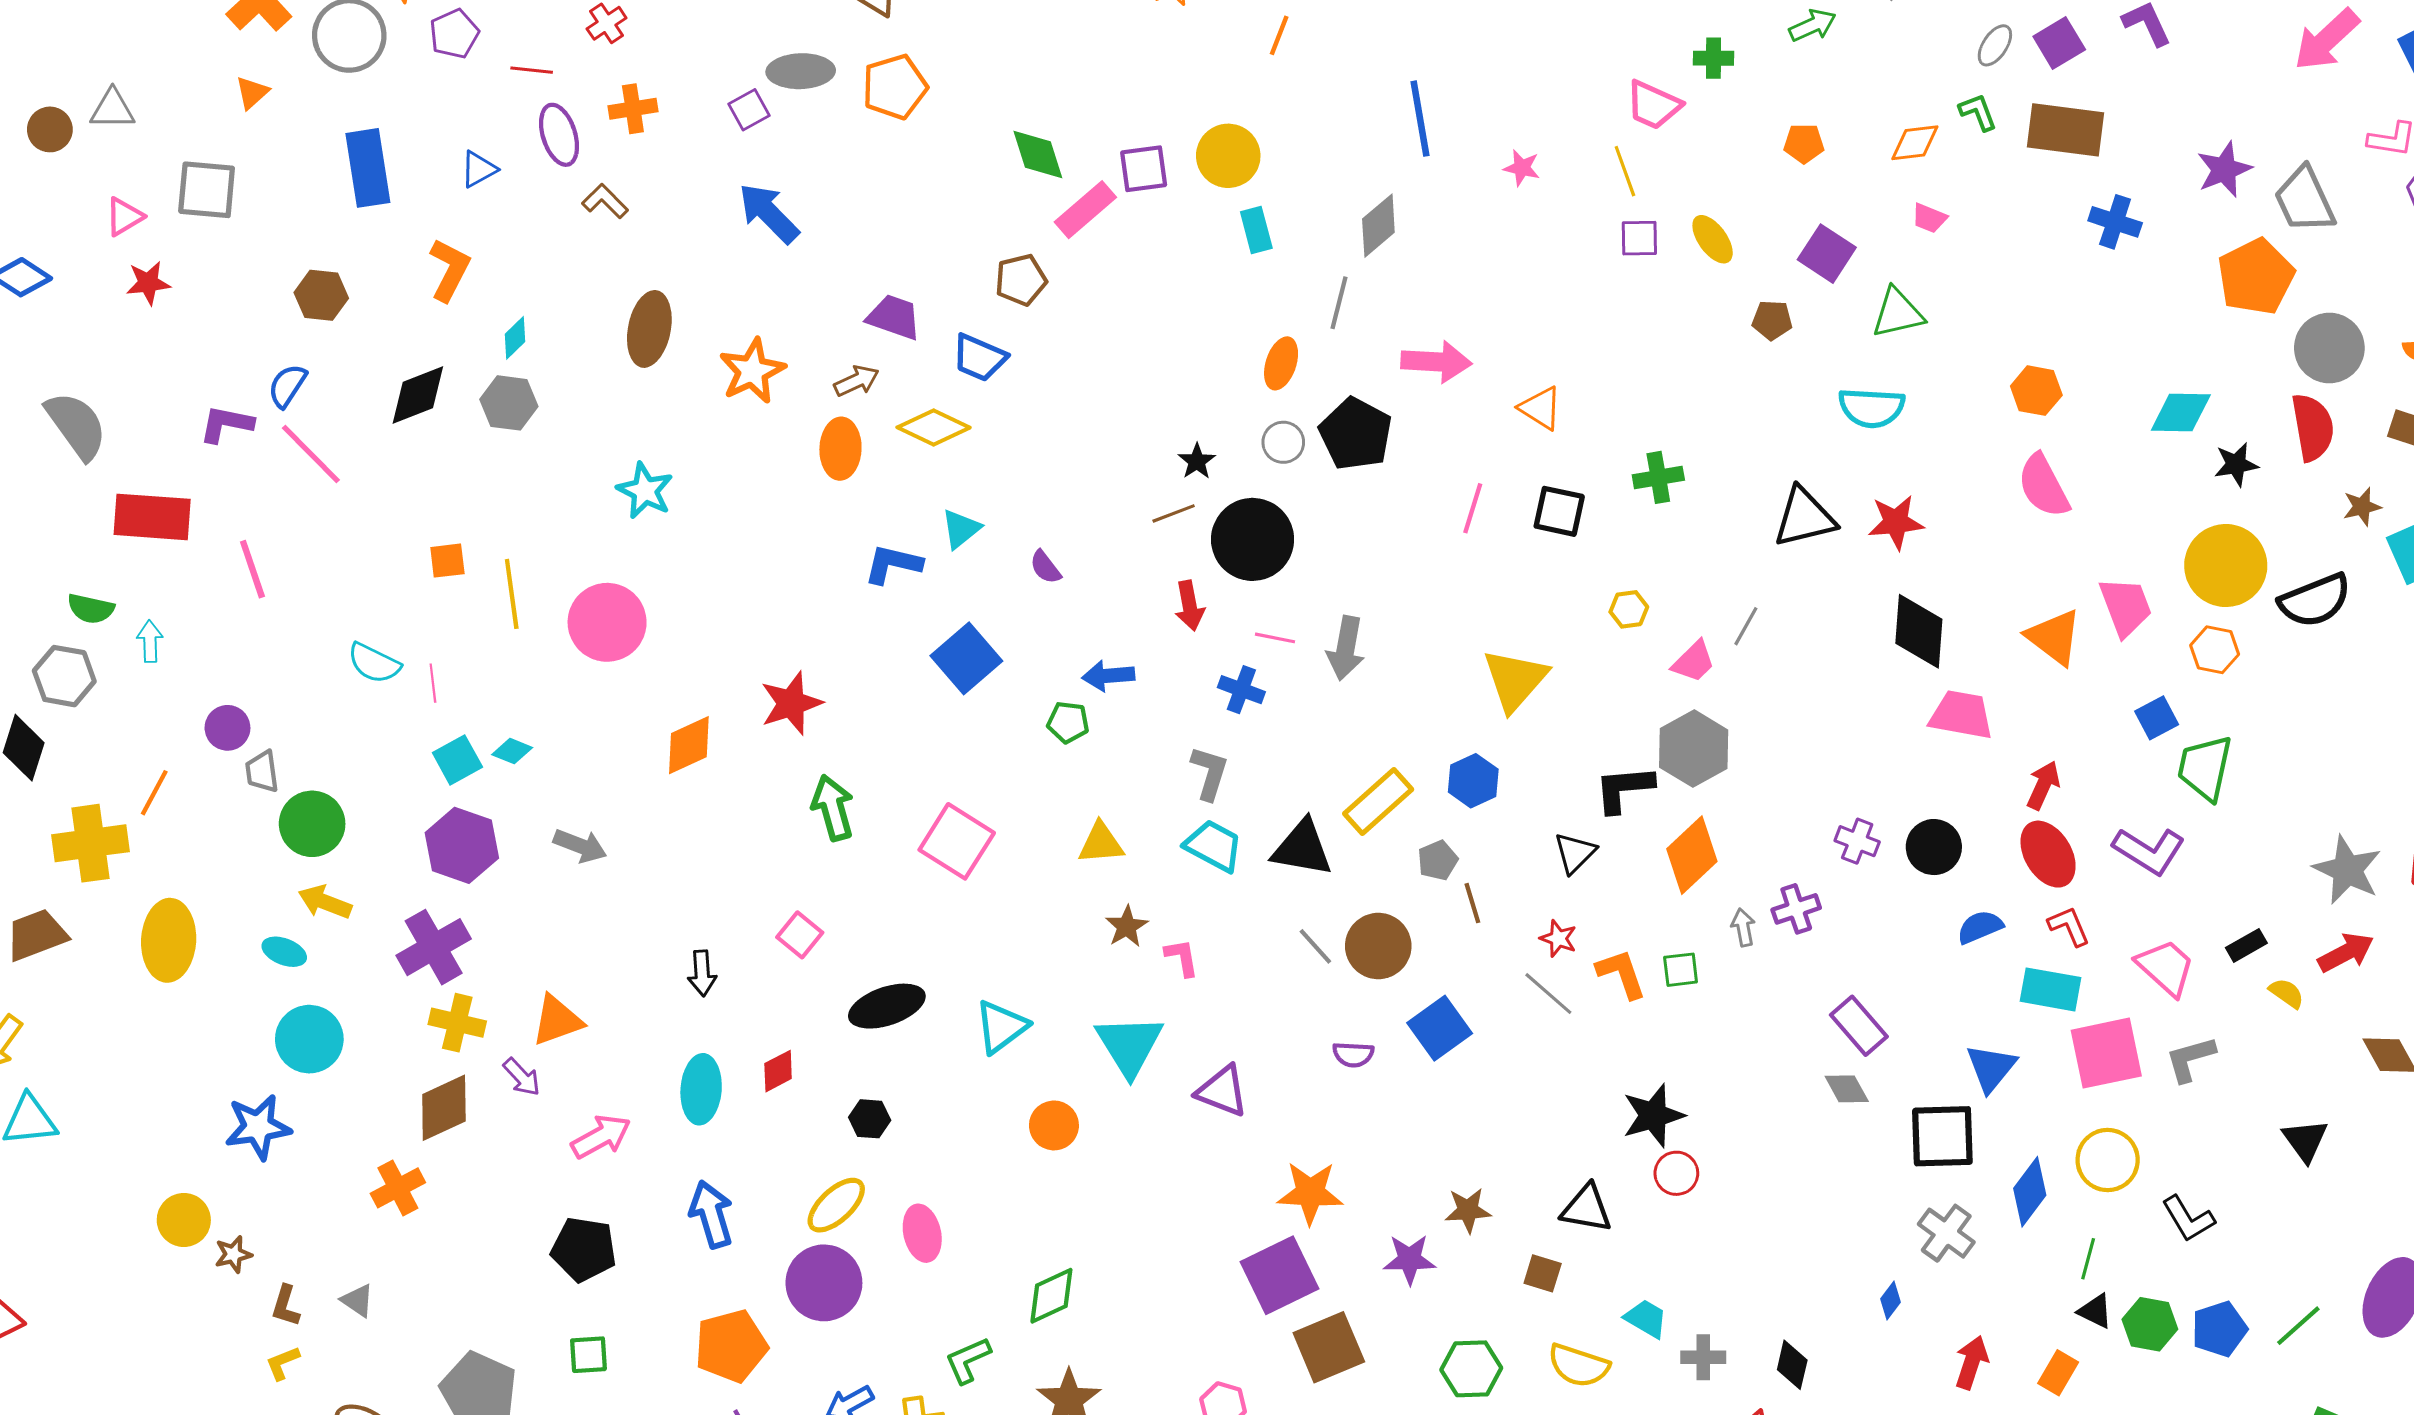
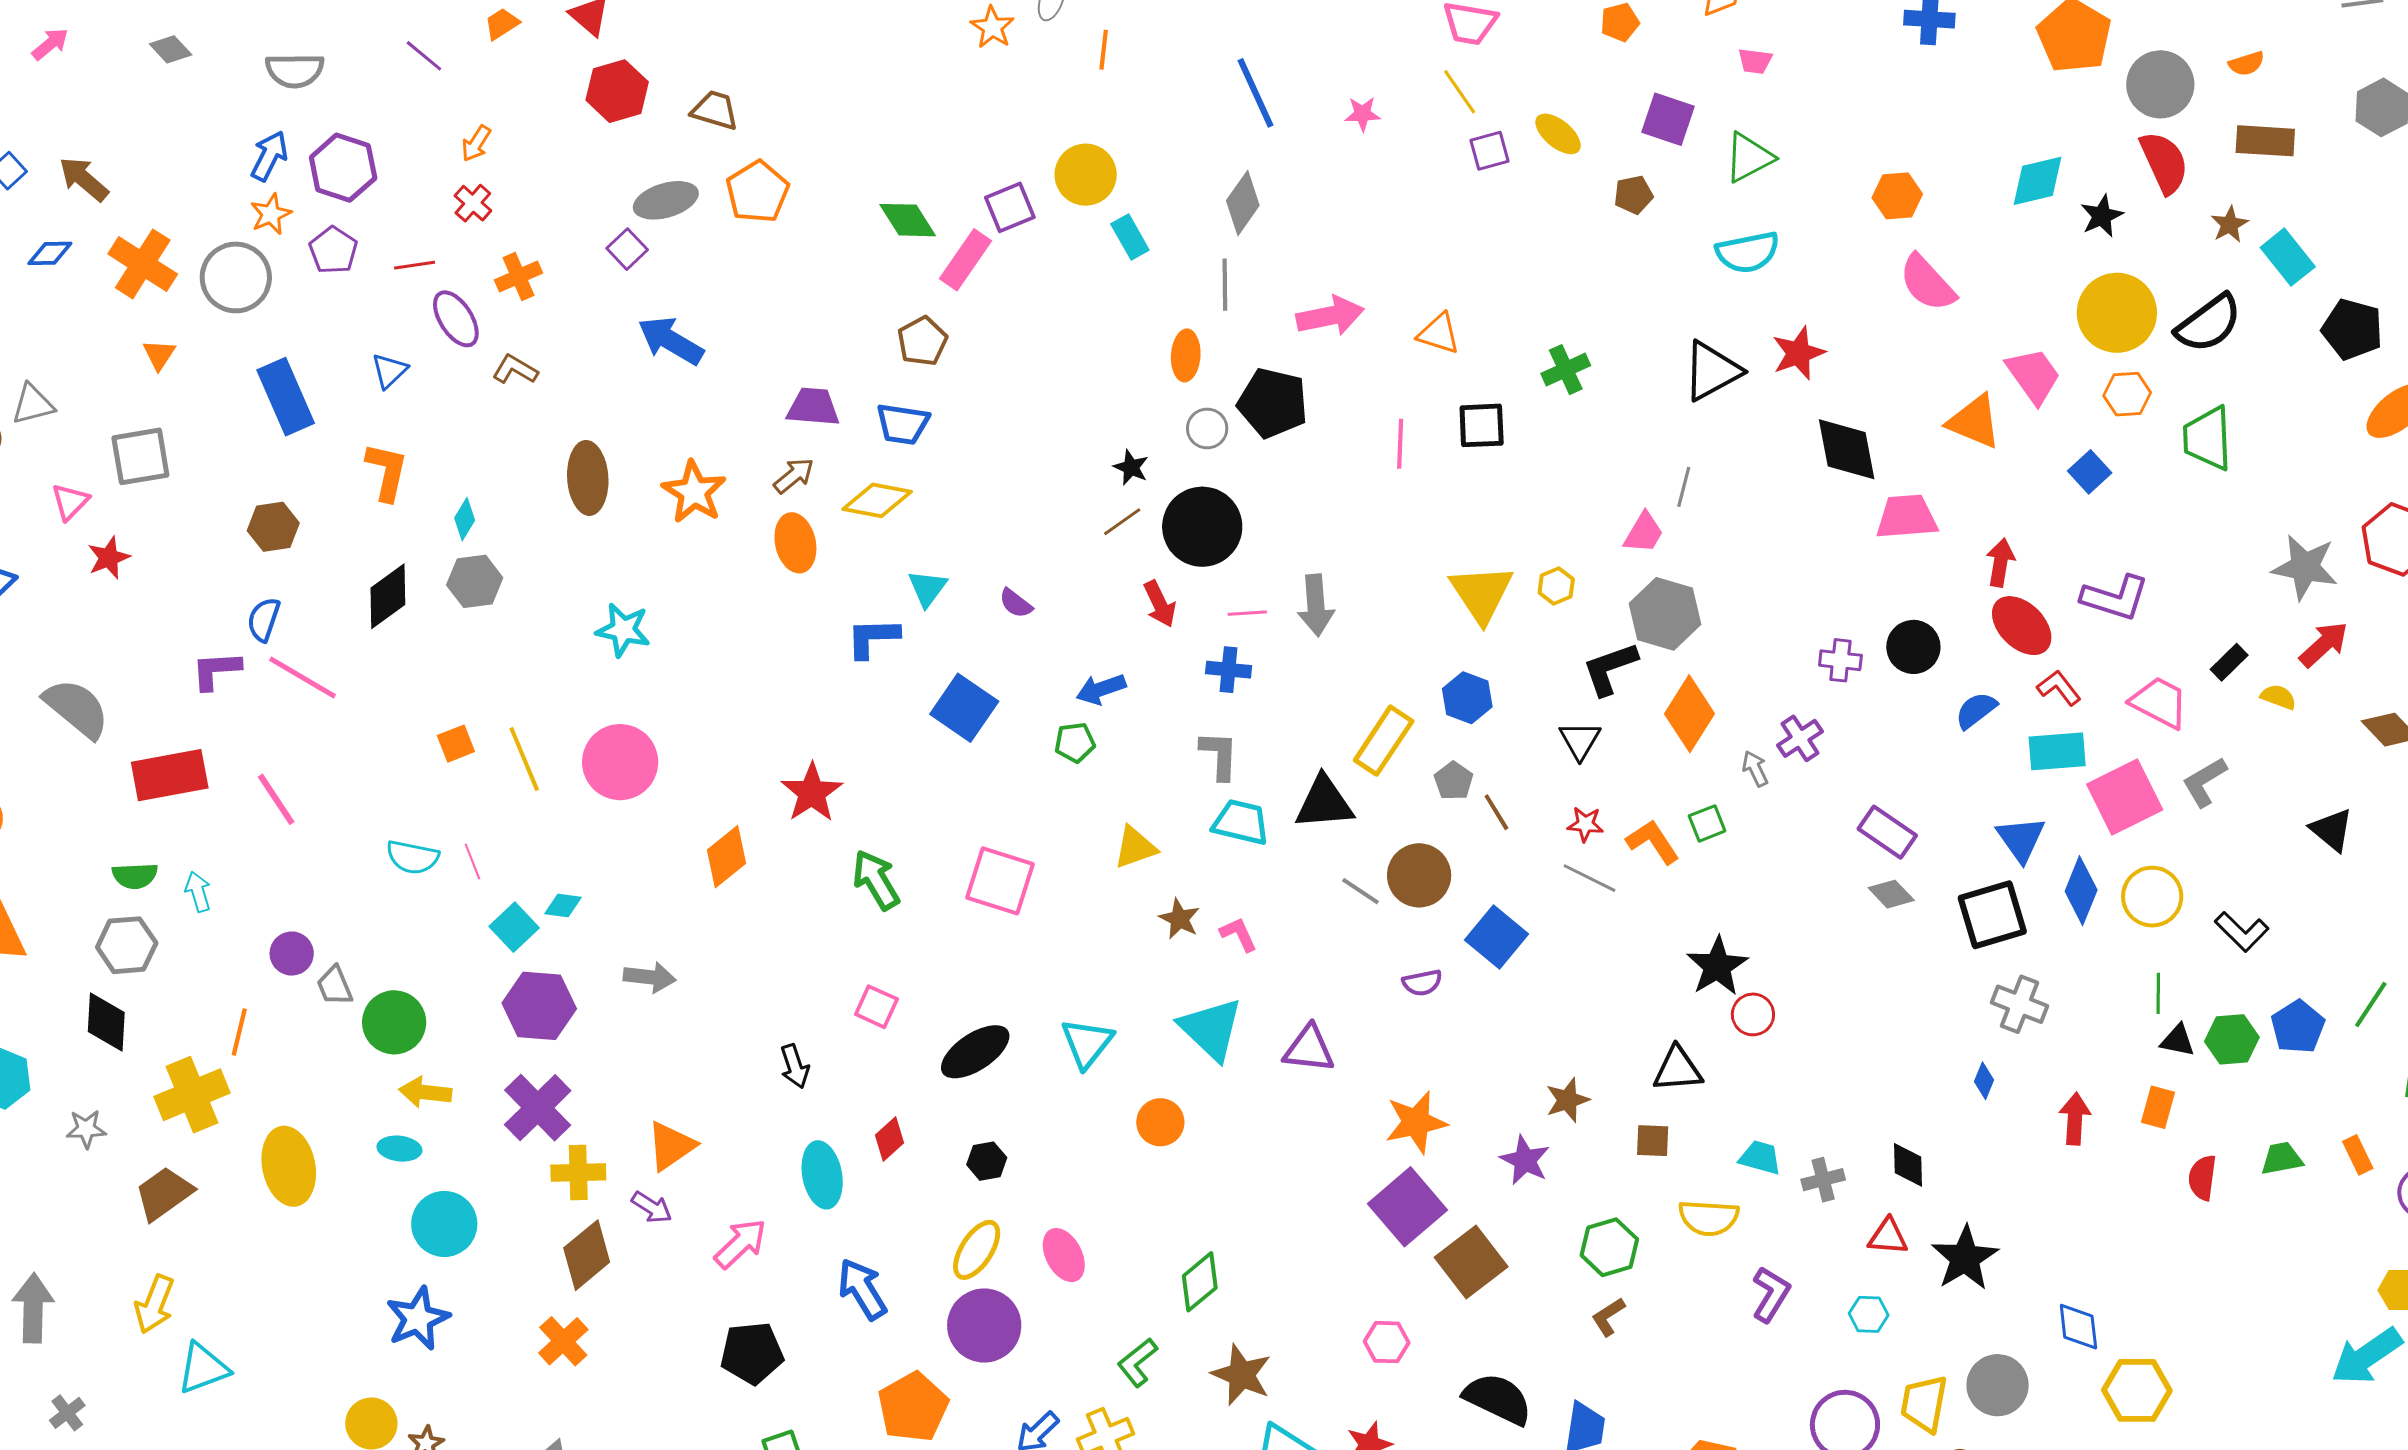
yellow hexagon: (1629, 609) -> (1556, 586), moved
green trapezoid: (2205, 768) -> (2208, 438), moved
blue diamond: (2030, 1192) -> (2081, 891), moved
purple star: (1410, 1259) -> (1525, 1160), turned -30

